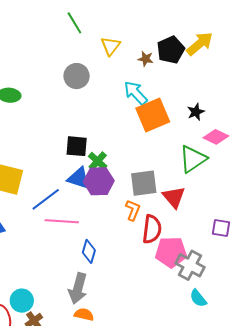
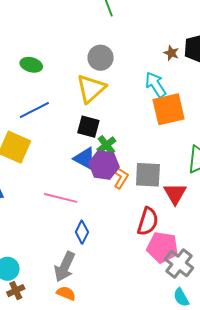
yellow triangle: (111, 46) -> (91, 89), moved, size x1.5
blue line: (46, 199) -> (34, 110), moved
orange L-shape: (133, 210) -> (121, 178), moved

